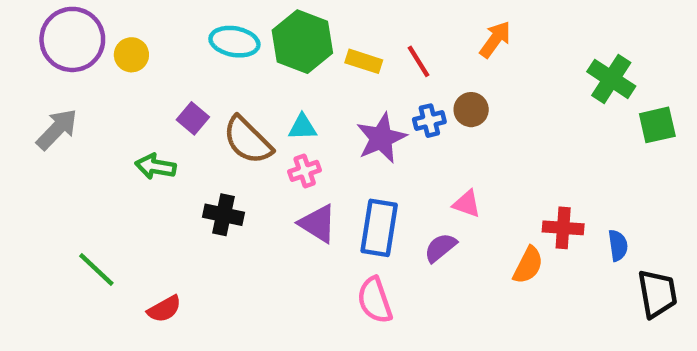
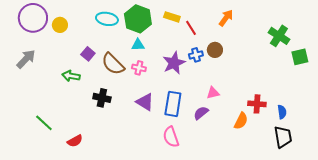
yellow rectangle: (364, 61) -> (172, 17), moved
cyan triangle: (302, 127) -> (138, 45), moved
pink cross: (305, 171) -> (139, 68), moved, turned 32
pink triangle: (467, 204) -> (213, 93), turned -32
black trapezoid: (657, 294) -> (283, 137), moved

